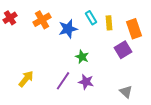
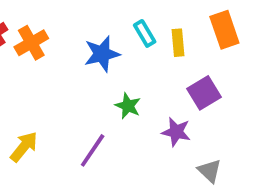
orange cross: (42, 20) -> (31, 43), moved
orange rectangle: (134, 29) -> (224, 30), moved
purple star: (86, 82) -> (176, 132), moved

